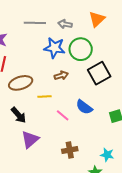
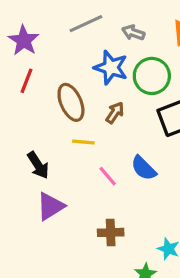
gray line: (35, 23) -> (86, 24), turned -35
brown arrow: (61, 75) -> (115, 113), turned -48
brown ellipse: (21, 83) -> (71, 102), moved, turned 75

